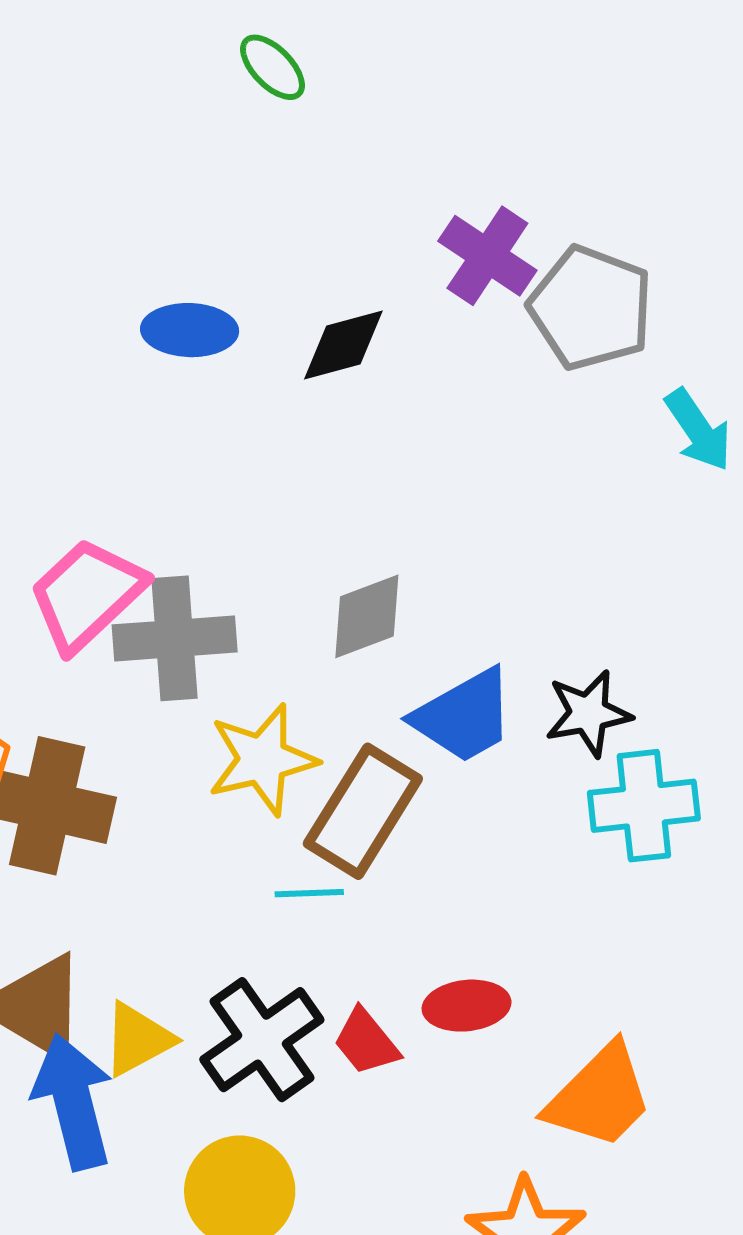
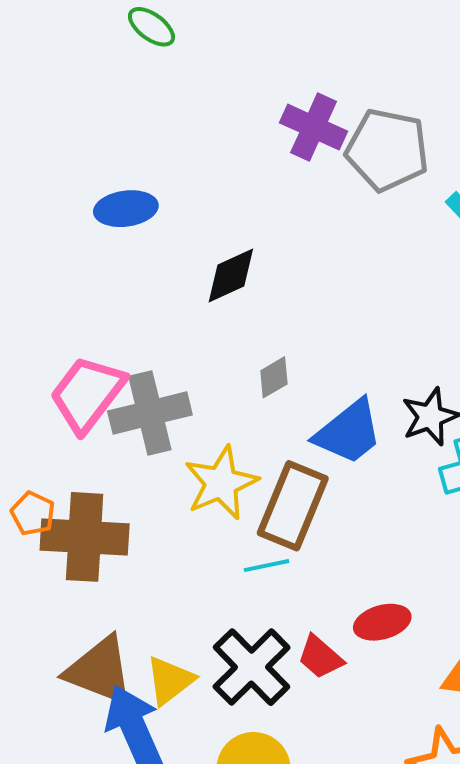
black diamond: (343, 345) -> (231, 276), moved
gray diamond: (367, 616) -> (274, 377), size x0.7

